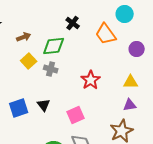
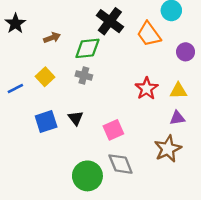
black cross: (73, 23) -> (110, 21), size x1.6
yellow square: (29, 61) -> (45, 77), moved
red star: (91, 80) -> (147, 88), moved

